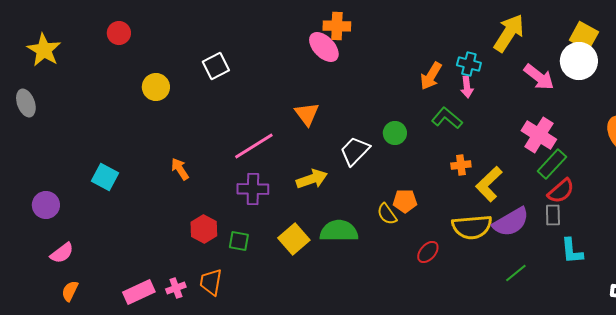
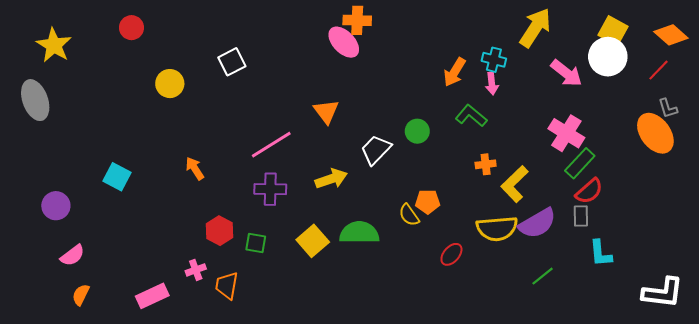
gray ellipse: (26, 103) -> (35, 100), size x1.4
pink cross: (176, 288) -> (196, 270), moved

